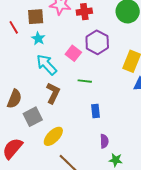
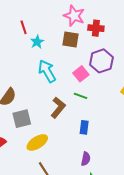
brown square: (36, 17) -> (71, 39), moved
cyan star: (38, 38) -> (37, 42), moved
pink square: (73, 53) -> (81, 74), moved
brown L-shape: (53, 93) -> (58, 108), moved

